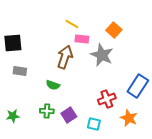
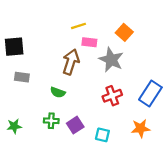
yellow line: (72, 24) -> (78, 26), turned -48
red cross: (107, 99) -> (112, 96), moved
orange star: (129, 118) -> (141, 128), turned -30

